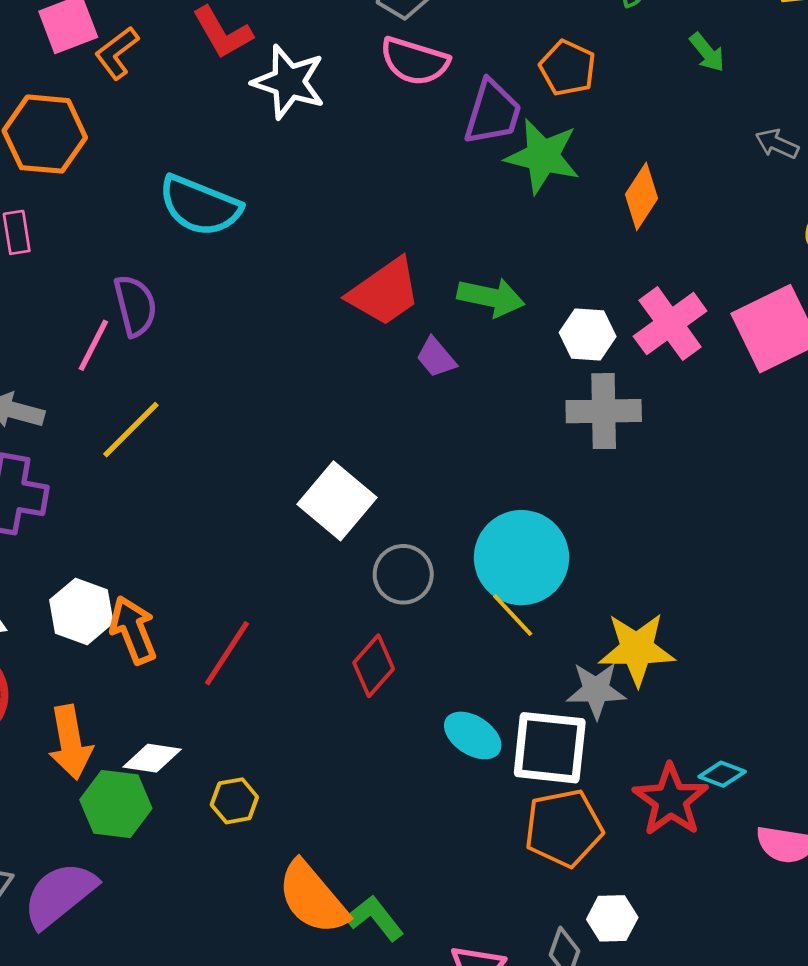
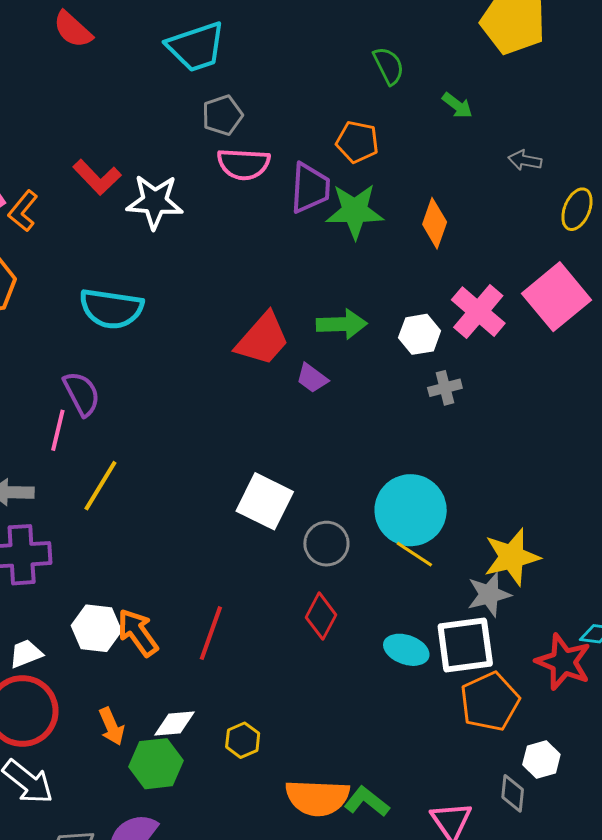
gray cross: (604, 411) -> (445, 388), size x0.6
orange arrow: (70, 742) -> (112, 726), size x0.7
orange semicircle: (313, 898) -> (317, 798), turned -34

